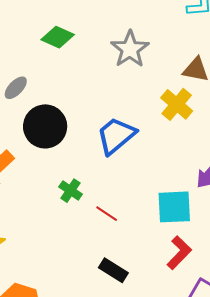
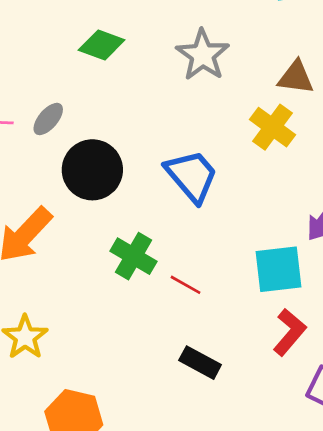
blue trapezoid: (116, 136) -> (191, 176), turned 93
green cross: (71, 191) -> (133, 256), size x1.4

